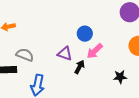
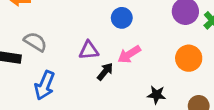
blue circle: (85, 34) -> (122, 18), moved
purple triangle: (65, 54) -> (89, 50), turned -35

